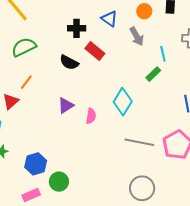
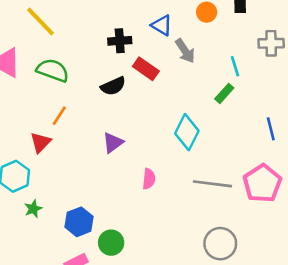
gray arrow: (137, 36) -> (185, 51), moved
green semicircle: (24, 47) -> (53, 70), turned 50
black semicircle: (69, 62) -> (113, 86), turned -48
pink semicircle: (91, 116) -> (149, 179), moved

